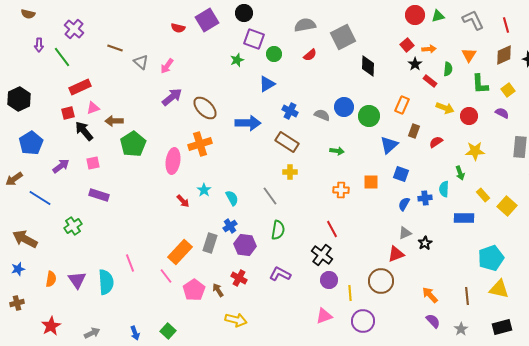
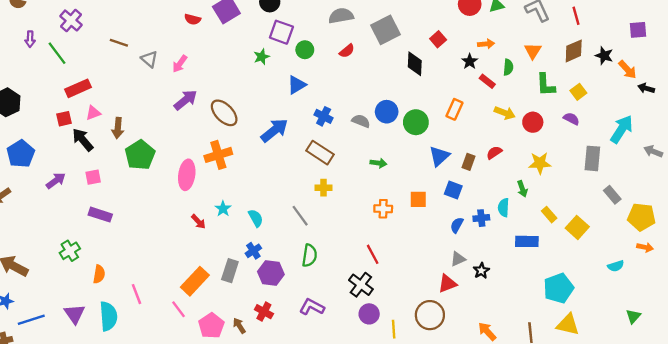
red square: (407, 45) -> (438, 39), moved
brown arrow: (114, 121) -> (118, 128), turned -84
blue arrow: (248, 123) -> (274, 130), turned -40
brown rectangle: (414, 131) -> (468, 162), moved
blue line: (40, 198) -> (31, 320), moved, turned -50
orange semicircle: (51, 279) -> (99, 274), moved

